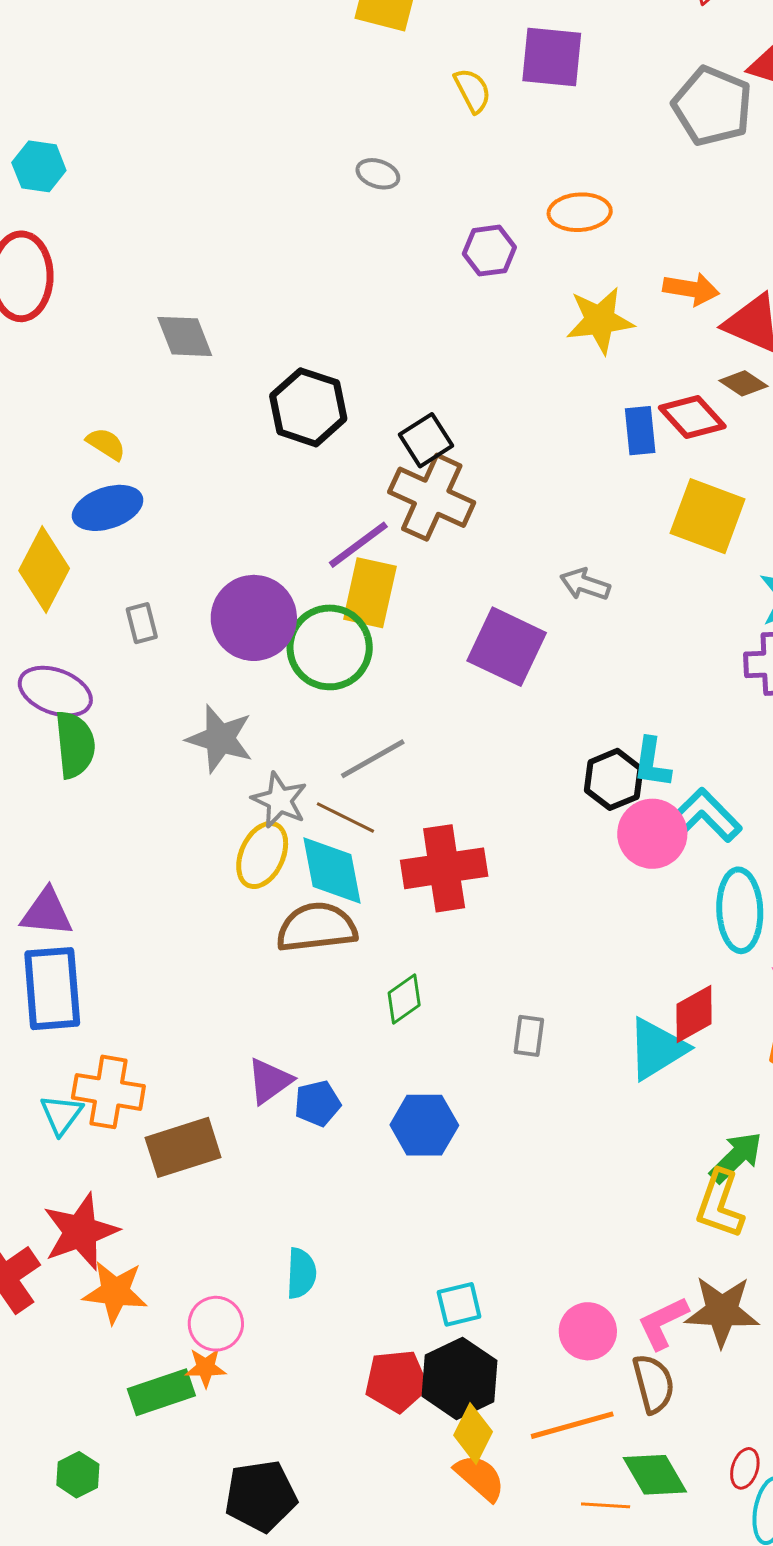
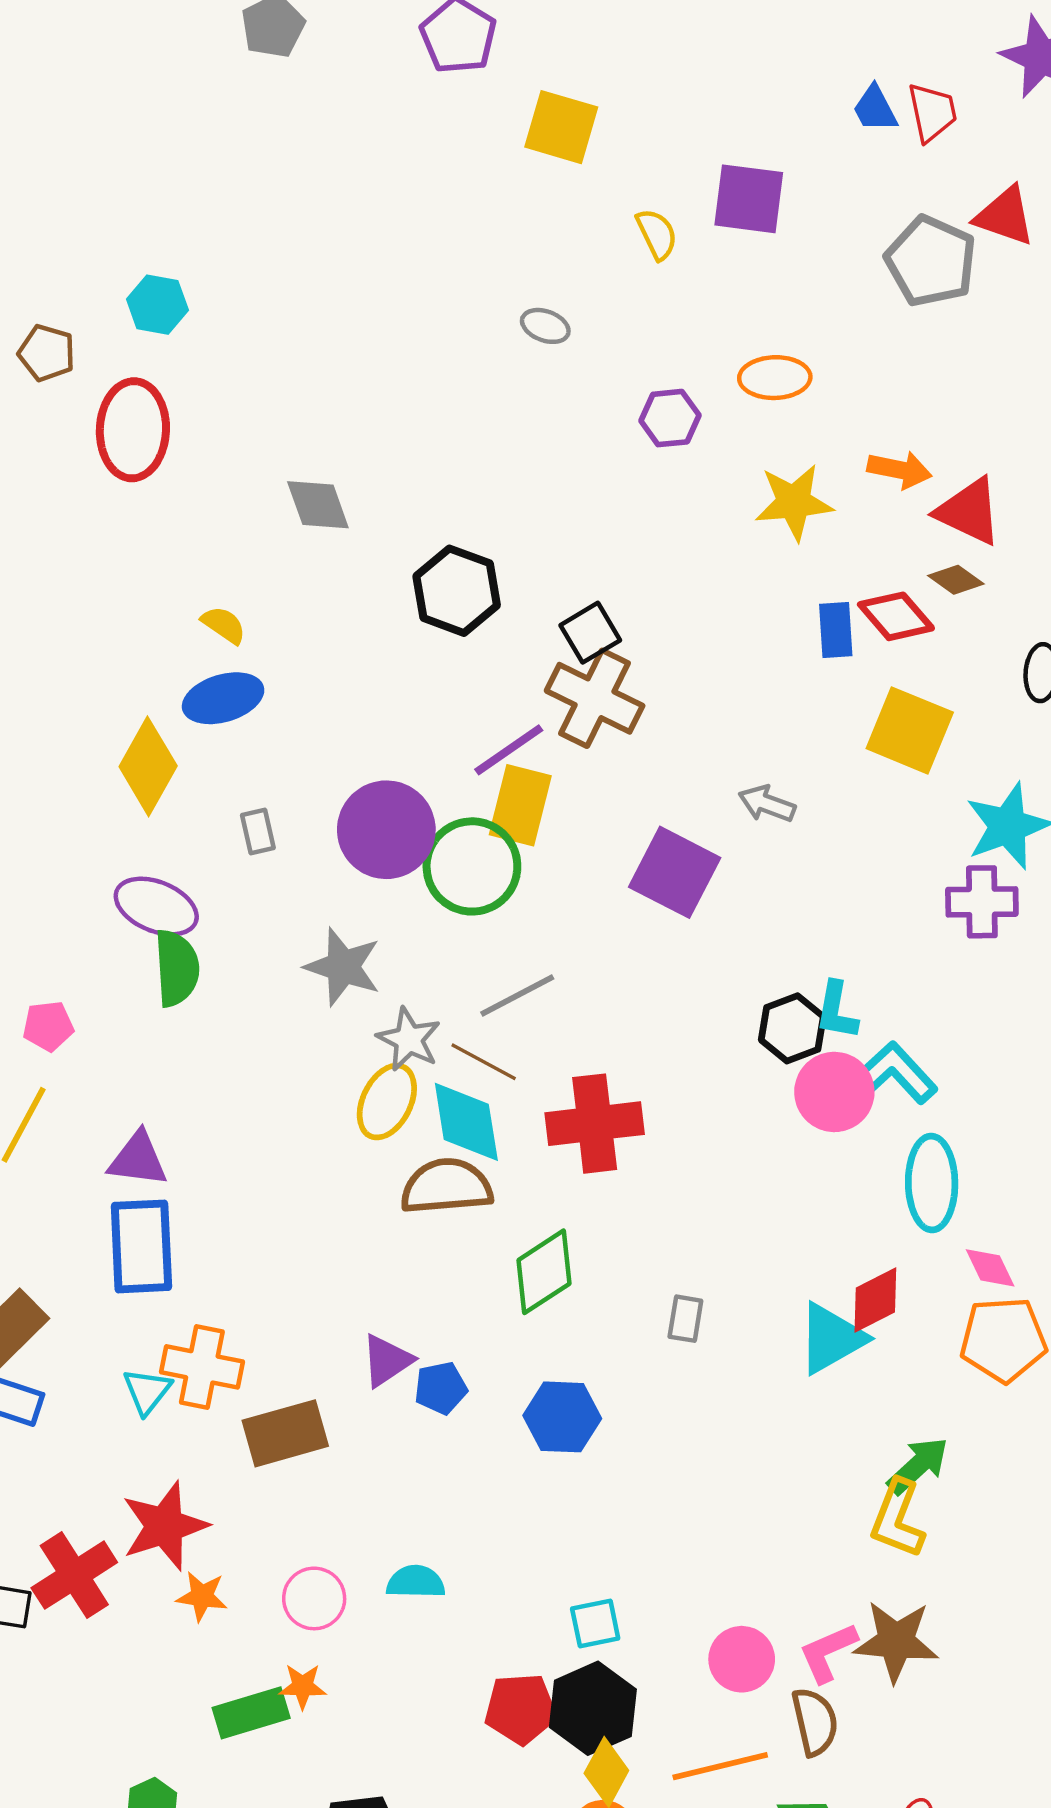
green diamond: (404, 999) -> (544, 1272), size x1.5
cyan semicircle: (301, 1273) -> (416, 1582), turned -93
orange star: (115, 1292) -> (202, 1596), size x0.7
pink circle: (216, 1324) -> (314, 1598), moved

